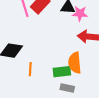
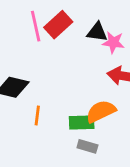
orange semicircle: (75, 63) -> (101, 111), turned 65

